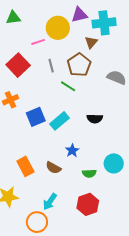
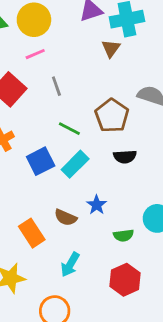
yellow circle: (58, 28) -> (34, 20), moved
brown pentagon: (79, 65) -> (112, 116), moved
green line: (68, 86) -> (69, 129), moved
brown semicircle: (53, 168) -> (66, 218), moved
cyan arrow: (50, 202) -> (70, 265), moved

